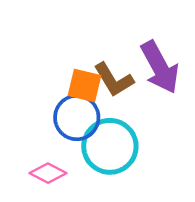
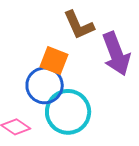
brown L-shape: (114, 80) -> (79, 25), moved

